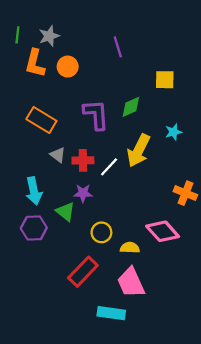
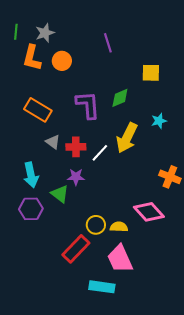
yellow circle: (101, 232) -> (96, 225), moved

